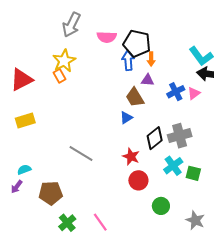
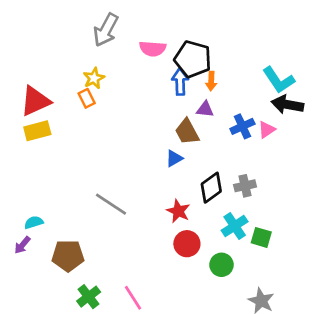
yellow star: (64, 61) -> (94, 78), size x0.7
yellow rectangle: (25, 121) -> (37, 131), moved
gray cross: (180, 136) -> (245, 186), size x0.7
green circle: (161, 206) -> (221, 265), moved

